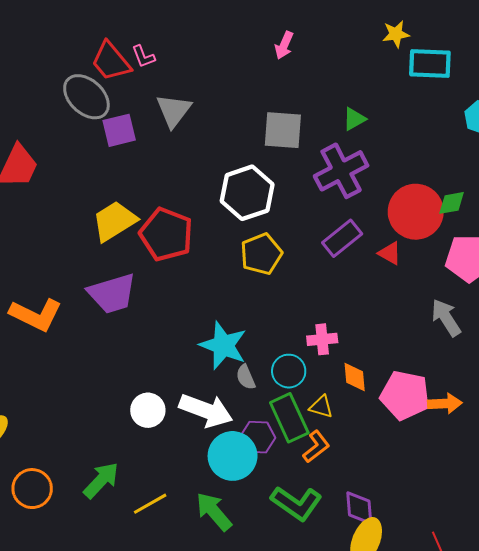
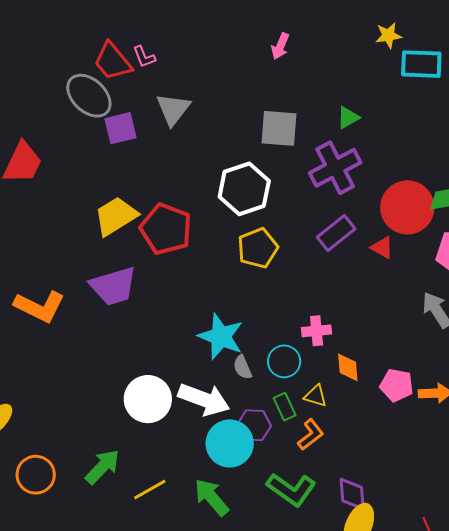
pink pentagon: (405, 395) -> (397, 385), size x0.7
white circle: (148, 410) -> (148, 399), size x1.4
green rectangle: (289, 418) -> (285, 407), size x0.6

